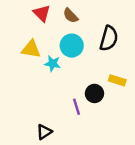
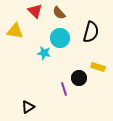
yellow triangle: (31, 49) -> (15, 31), moved
black triangle: (44, 132) -> (28, 107), moved

